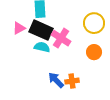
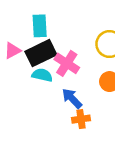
black rectangle: (41, 30) -> (41, 53), turned -50
blue arrow: (56, 80) -> (72, 98), moved

